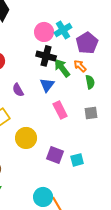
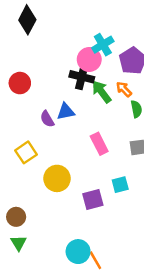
pink circle: (44, 32) -> (89, 59), moved
blue triangle: (47, 85) -> (66, 112), moved, turned 42
purple square: (55, 155) -> (93, 200), turned -36
cyan square: (77, 160) -> (120, 185), moved

